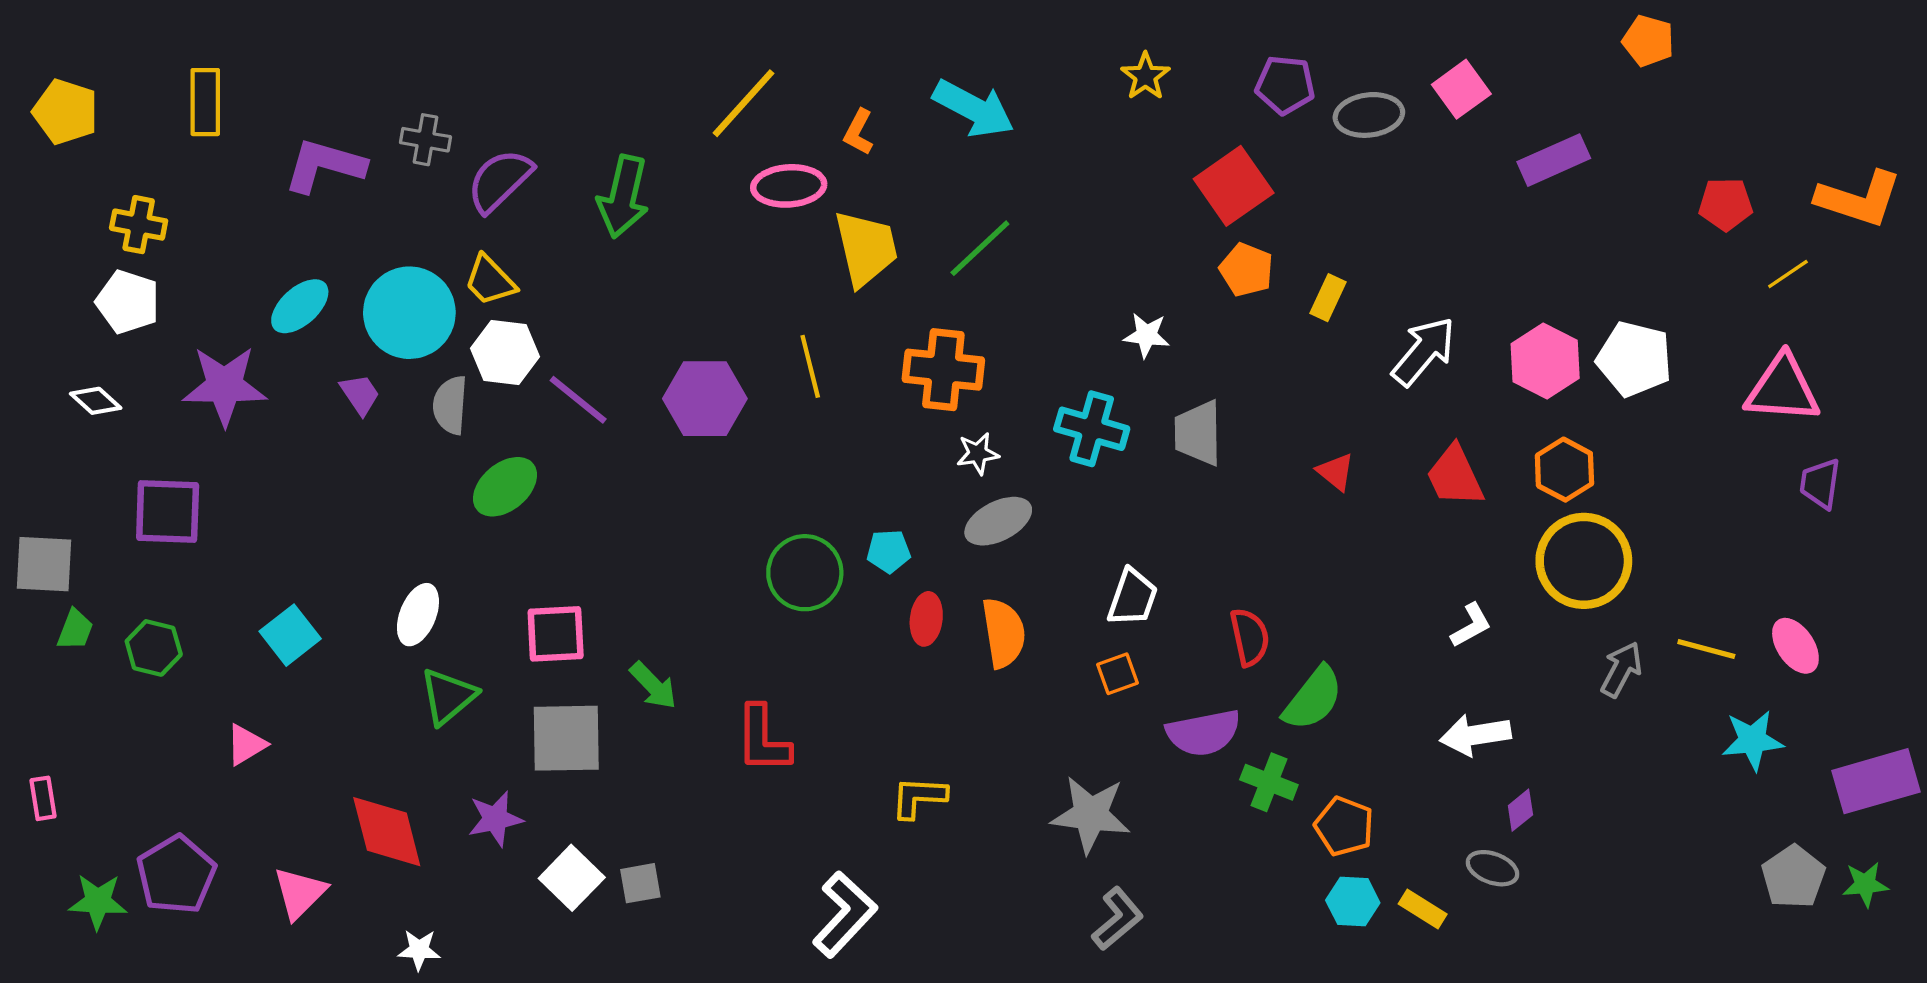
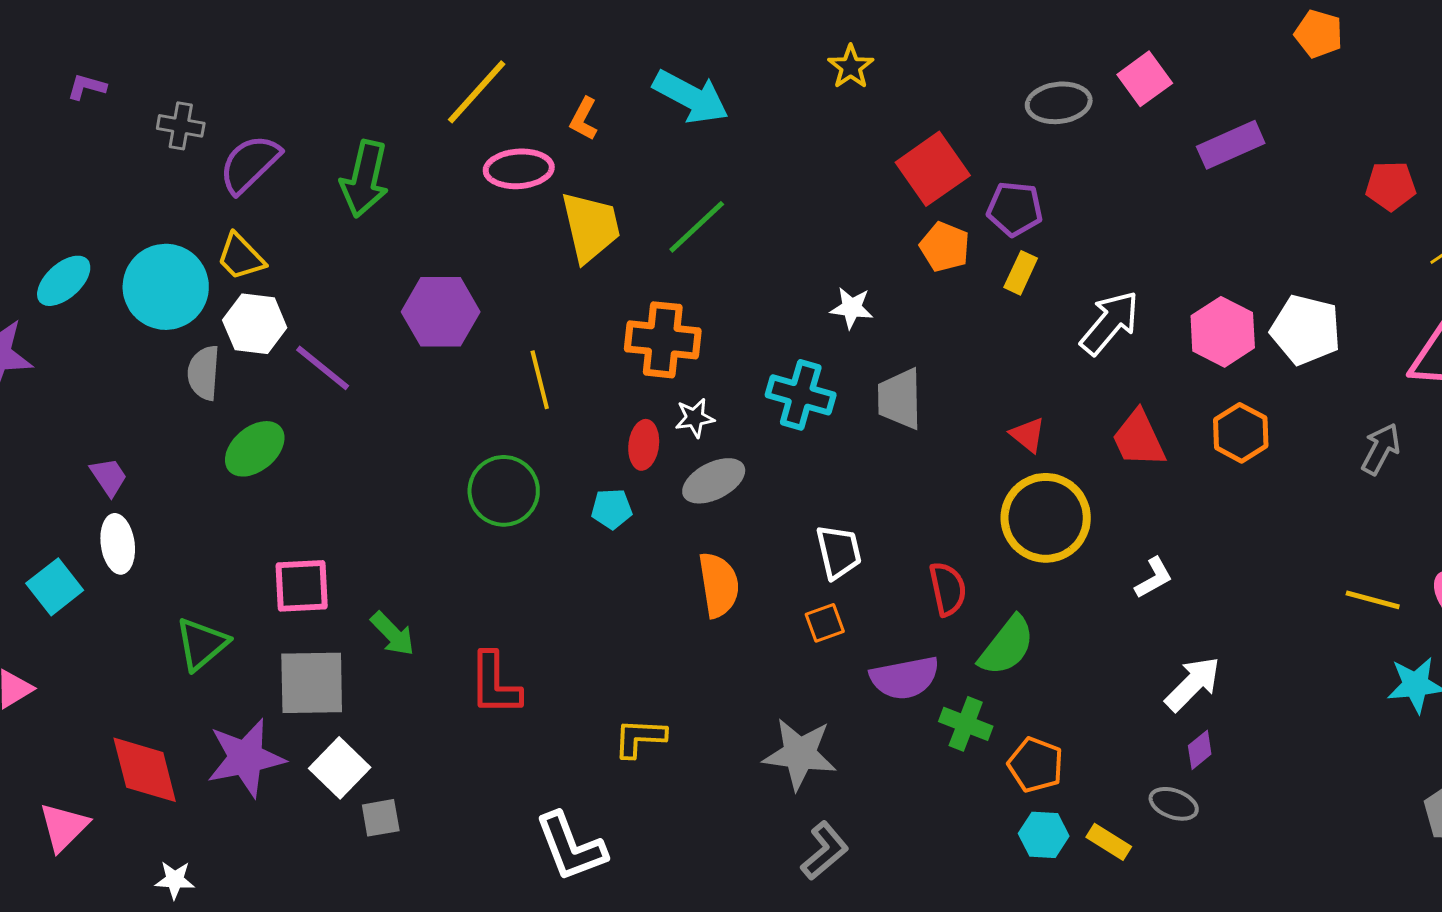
purple pentagon: (1285, 85) -> (1015, 209), moved
purple L-shape: (324, 165) -> (87, 87), moved, size x0.5
yellow line: (810, 366) -> (540, 380), moved
purple trapezoid: (360, 394) -> (109, 477), moved
purple hexagon: (705, 399) -> (441, 312), moved
yellow circle: (1584, 561) -> (1046, 518), moved
green circle: (805, 573) -> (504, 491), moved
white trapezoid: (1133, 597) -> (839, 552), turned -32
white ellipse: (418, 615) -> (118, 544), moved, turned -30
red ellipse: (926, 619) -> (644, 445), moved
gray arrow: (1621, 669) -> (1381, 449), moved
white arrow: (1475, 735) -> (1193, 684), moved, turned 144
purple star: (495, 819) -> (246, 758), size x1.5
white square: (572, 878) -> (340, 768), moved
white L-shape: (845, 914) -> (571, 847), turned 116

